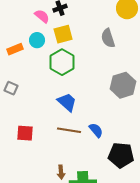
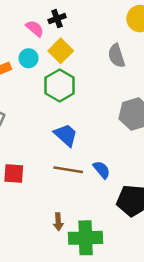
yellow square: (63, 34) -> (61, 51), turned -30

